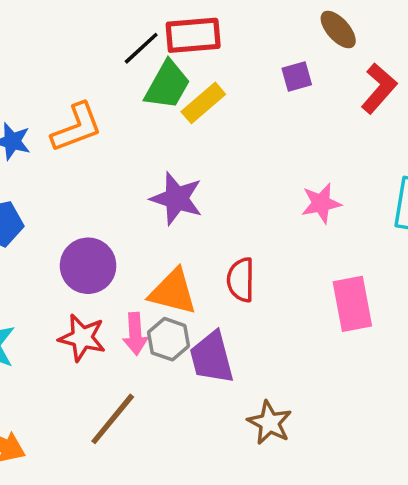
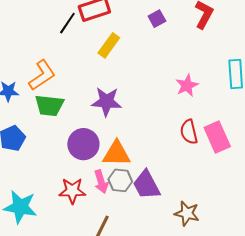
green trapezoid: (167, 85) -> (49, 105), moved, turned 80
purple circle: (88, 266) -> (83, 144), moved
red semicircle: (241, 280) -> (189, 132), moved

